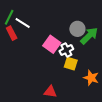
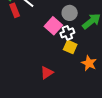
gray circle: (77, 29) -> (70, 13), moved
red triangle: (50, 92) -> (47, 73), turned -48

